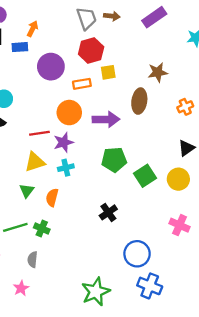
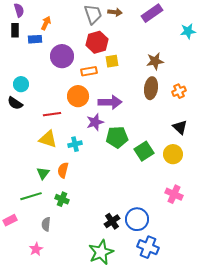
brown ellipse: (139, 101) -> (151, 88), moved
purple star: (64, 142) -> (95, 122), moved
black triangle: (186, 148) -> (180, 127), turned -42
yellow triangle: (35, 162) -> (48, 139), turned 36
green triangle: (27, 191) -> (43, 173), moved
black cross: (108, 212) -> (112, 221), moved
green cross: (42, 229) -> (62, 199), moved

